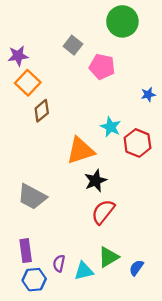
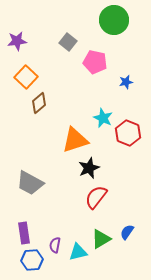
purple star: (18, 56) -> (17, 41), moved
blue star: (148, 95) -> (126, 82), moved
blue semicircle: (136, 268) -> (127, 232), moved

